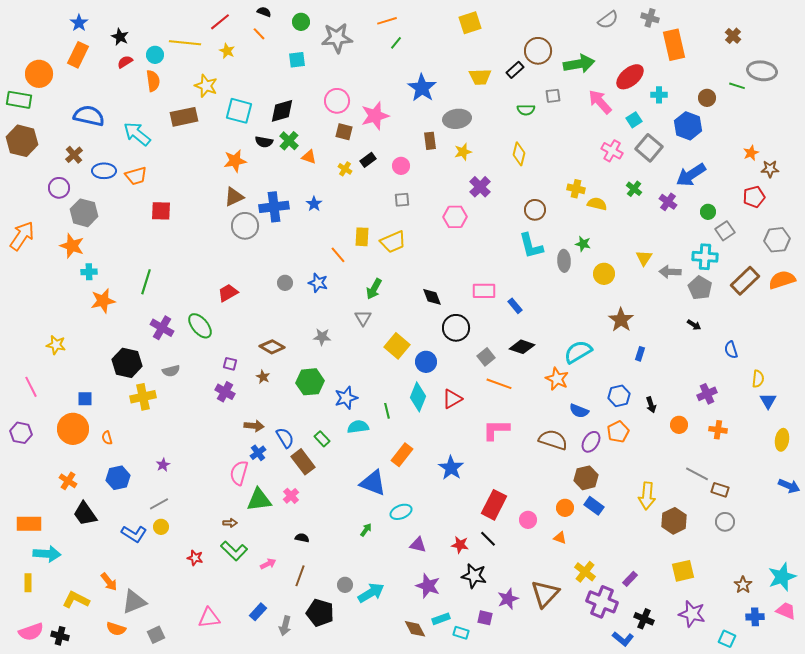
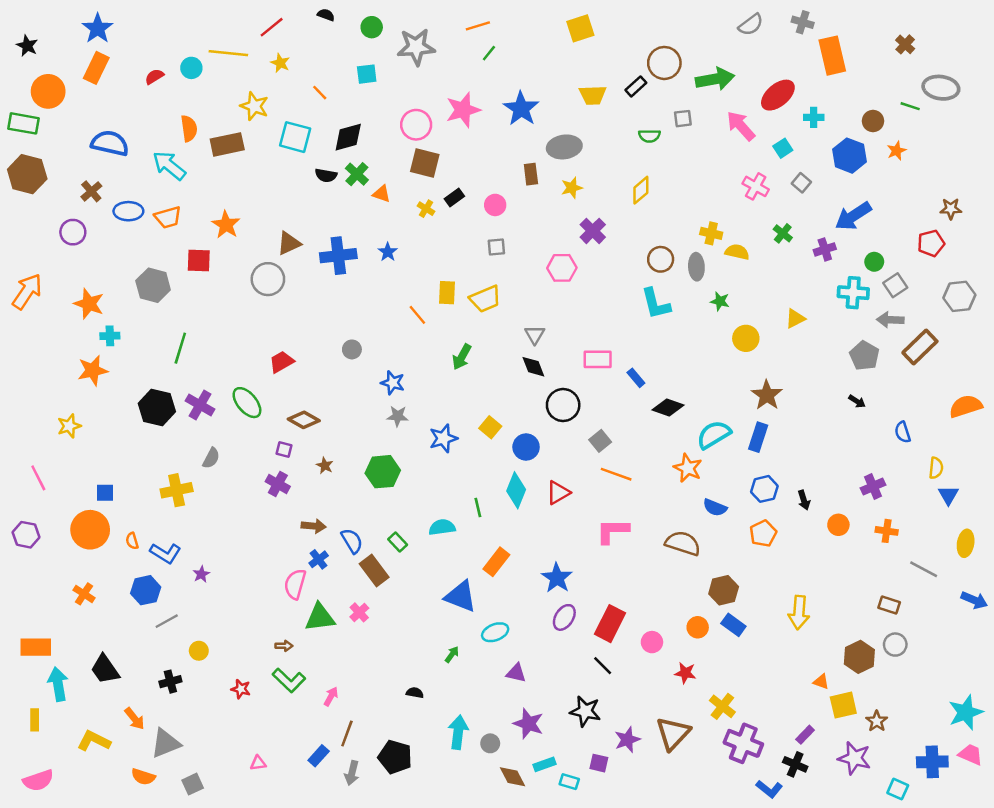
blue star: (79, 23) -> (98, 28), size x1.4
orange line: (259, 34) -> (320, 93), moved
black star: (120, 37) -> (27, 46), moved
orange semicircle: (153, 81) -> (189, 128), moved
pink star: (375, 116) -> (463, 110), moved
brown square: (344, 132) -> (425, 163), size x1.4
gray square: (649, 148) -> (801, 183), size x0.6
orange star: (751, 153) -> (896, 151), moved
yellow diamond: (519, 154) -> (641, 190), turned 35
orange star: (235, 161) -> (226, 225), moved, turned -30
purple cross: (668, 202) -> (825, 249), turned 36
gray hexagon: (84, 213) -> (153, 285), moved
gray circle: (245, 226) -> (268, 279), moved
cyan cross: (705, 257) -> (853, 293), moved
yellow triangle: (644, 258) -> (795, 319), turned 30
gray ellipse: (564, 261) -> (696, 267), moved
gray arrow: (670, 272) -> (890, 320), moved
orange semicircle: (782, 280) -> (966, 406), moved
blue star: (318, 283) -> (393, 383), moved
orange star: (103, 301) -> (93, 370), moved
gray triangle: (363, 318) -> (535, 335), moved
yellow star: (56, 345) -> (69, 426), turned -30
yellow square: (397, 346) -> (490, 427), size x0.7
brown diamond: (272, 347) -> (304, 420), moved
black diamond: (522, 347) -> (668, 407), moved
blue rectangle: (640, 354) -> (758, 437), moved, size x1.6
black hexagon: (127, 363) -> (157, 407), moved
gray semicircle: (171, 371) -> (211, 458), turned -48
blue star: (346, 398) -> (443, 438), moved
purple ellipse: (591, 442) -> (564, 617), moved
gray line: (697, 474) -> (924, 569), moved
gray line: (159, 504) -> (167, 621), moved
black trapezoid: (85, 514) -> (105, 669), moved
brown hexagon: (674, 521) -> (859, 657), moved
blue L-shape: (134, 534) -> (165, 553), moved
black semicircle: (302, 538) -> (415, 693), moved
orange triangle: (560, 538) -> (821, 682), moved
red star: (460, 545) -> (685, 673), moved
cyan arrow: (47, 554) -> (58, 684), turned -104
pink arrow: (268, 564) -> (331, 696), turned -35
brown line: (300, 576) -> (347, 733), moved
purple rectangle: (630, 579) -> (805, 735), moved
gray circle: (345, 585) -> (490, 743), moved
brown star: (743, 585) -> (877, 721), moved
cyan arrow: (371, 593) -> (458, 732), turned -52
blue cross: (755, 617) -> (932, 762), size x1.4
pink triangle: (209, 618) -> (258, 763), size x0.6
black cross: (60, 636) -> (170, 682), moved, turned -30

